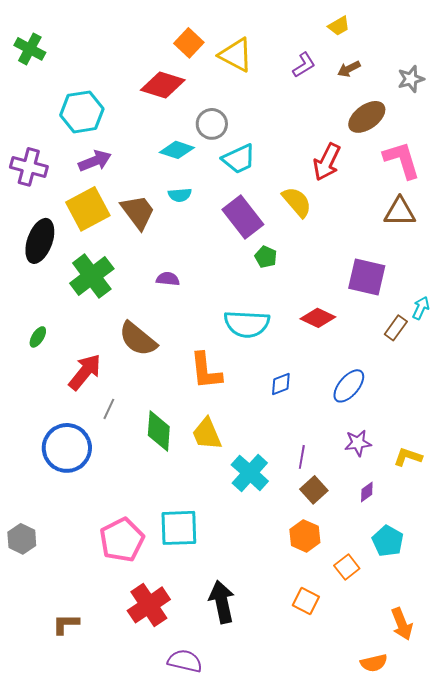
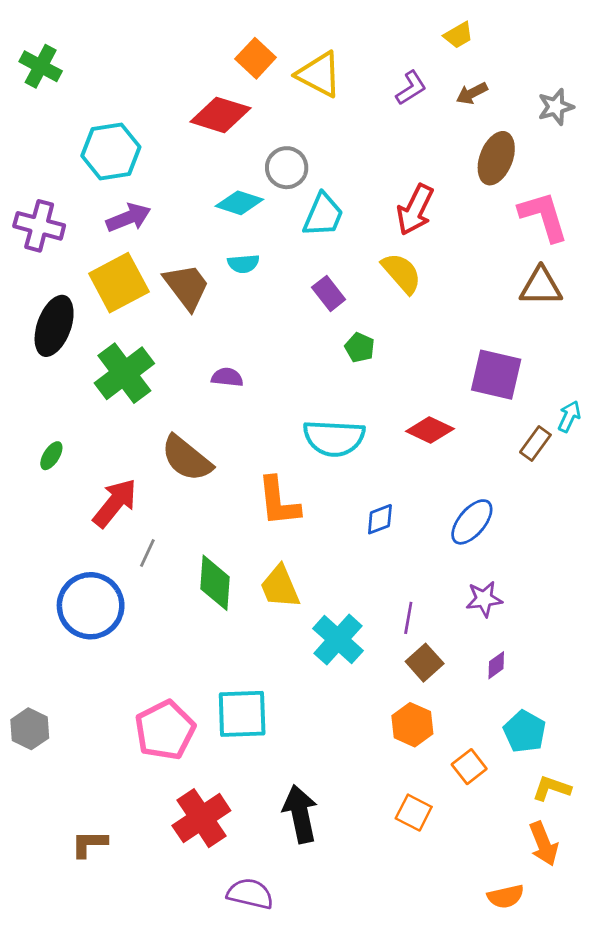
brown ellipse: (367, 117) -> (496, 158), turned -33
cyan trapezoid: (239, 159) -> (323, 215), turned -42
red arrow: (327, 162) -> (415, 210), moved
purple rectangle: (243, 217) -> (329, 293), size x0.6
yellow L-shape: (408, 457) -> (552, 788), moved

